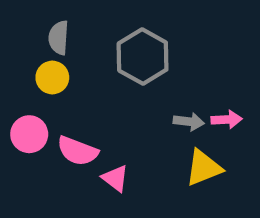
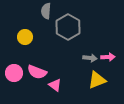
gray semicircle: (59, 38) -> (46, 11), moved
pink circle: (29, 134) -> (14, 73), moved

